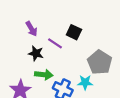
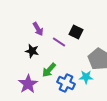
black star: (36, 53) -> (32, 51), moved
green arrow: (44, 75) -> (49, 70), turned 126

